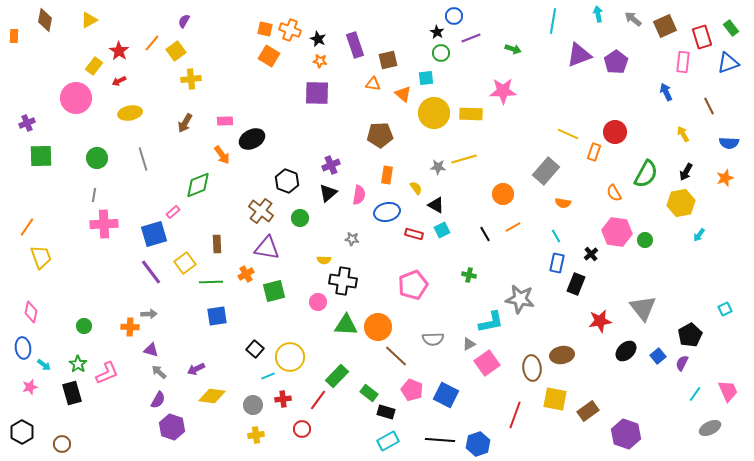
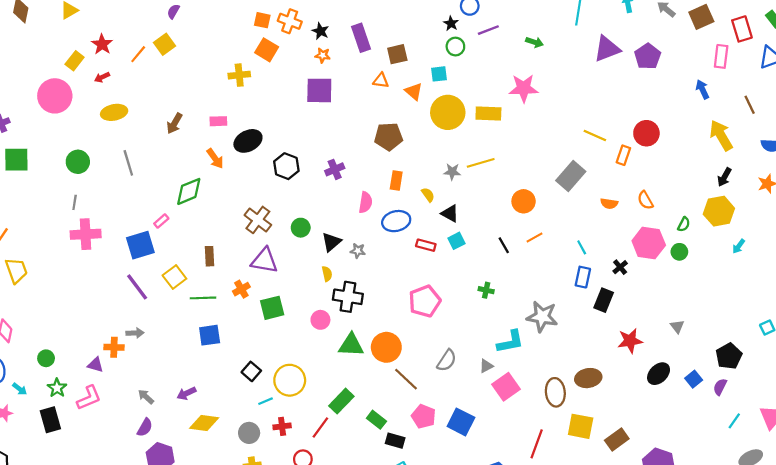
orange line: (152, 43) -> (138, 54), moved
yellow cross: (191, 79) -> (239, 75), moved
yellow arrow: (683, 134) -> (721, 135), size x1.8
green semicircle: (646, 174) -> (684, 224), moved, size x0.5
black hexagon: (287, 181) -> (286, 166), moved
black triangle: (328, 193) -> (331, 242), moved
orange semicircle: (563, 203) -> (609, 203), moved
yellow semicircle: (324, 260) -> (327, 274), turned -104
gray triangle: (643, 308) -> (677, 326), size x0.5
green circle: (84, 326) -> (46, 358), moved
gray semicircle: (433, 339) -> (447, 360), turned -55
purple triangle: (151, 350) -> (95, 365), moved

